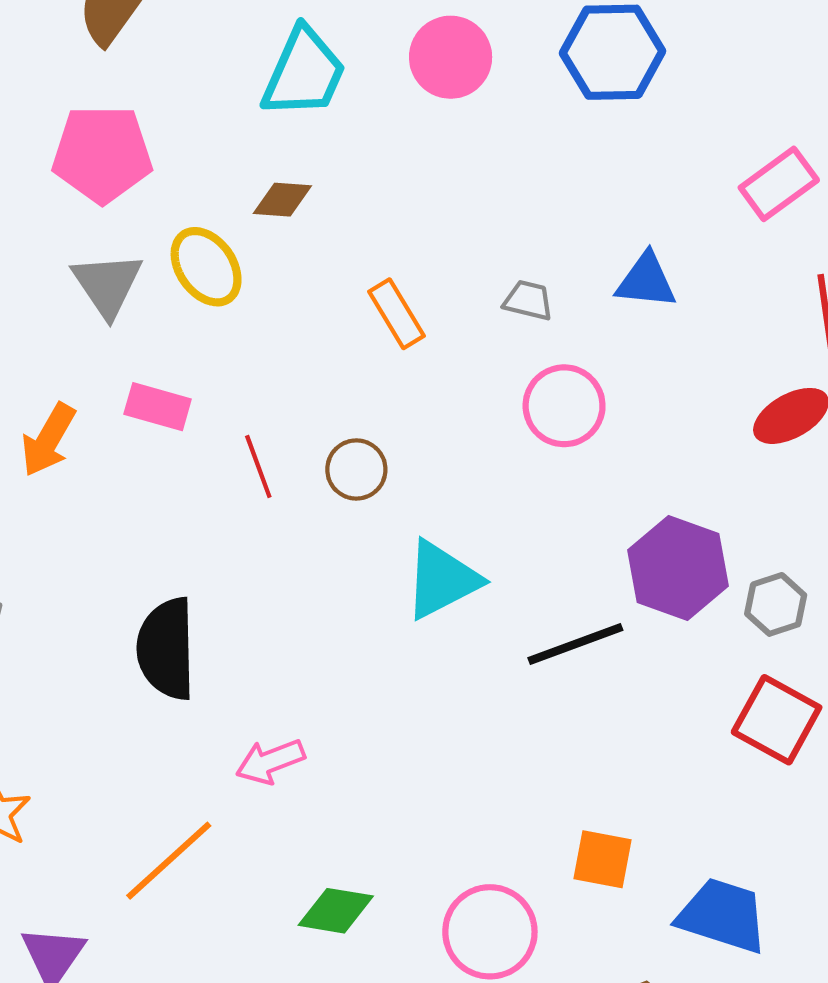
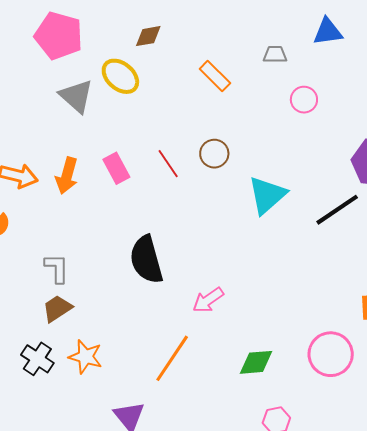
pink pentagon: (102, 154) -> (59, 36), turned 30
pink circle: (564, 406) -> (304, 100), size x0.7
pink rectangle: (158, 407) -> (116, 168), moved, turned 60

